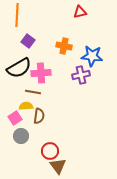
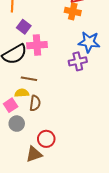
orange cross: (64, 46) -> (73, 11), moved
pink cross: (41, 73) -> (37, 45), moved
brown triangle: (58, 166) -> (34, 154), moved, turned 48

